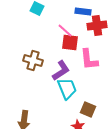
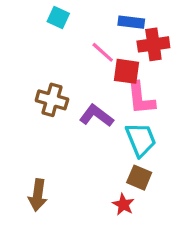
red square: (70, 42) -> (126, 71), moved
purple L-shape: (61, 70) -> (96, 116), turned -110
cyan trapezoid: (67, 88) -> (141, 140), moved

